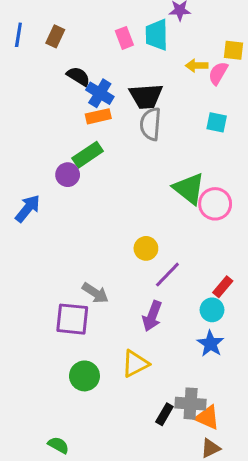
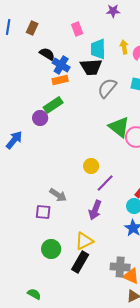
cyan trapezoid: (157, 35) -> (98, 49), moved
yellow arrow: (197, 66) -> (124, 47), turned 80
gray semicircle: (151, 124) -> (107, 88), moved, turned 35
purple square: (72, 319) -> (43, 212), size x0.7
black rectangle: (164, 414) -> (80, 262), moved, size x1.5

